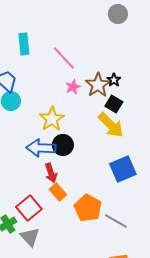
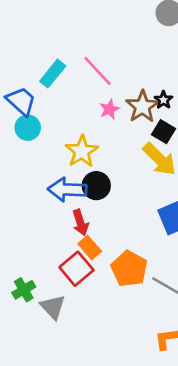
cyan rectangle: (24, 44) -> (53, 74), moved, turned 45
red square: (29, 208) -> (76, 269), moved

